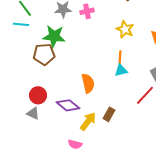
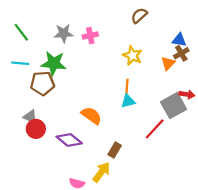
cyan line: (21, 24) -> (20, 63), moved
orange semicircle: (88, 83) -> (91, 116), turned -42
gray triangle: (33, 113) -> (30, 117), moved
yellow arrow: (88, 121) -> (101, 172), moved

